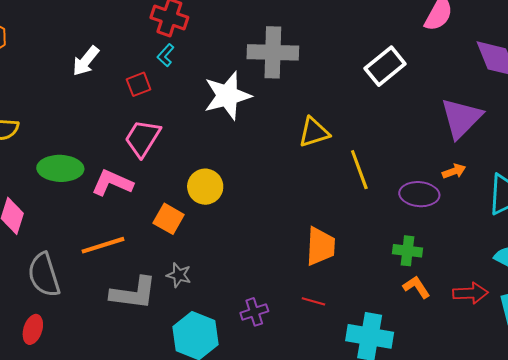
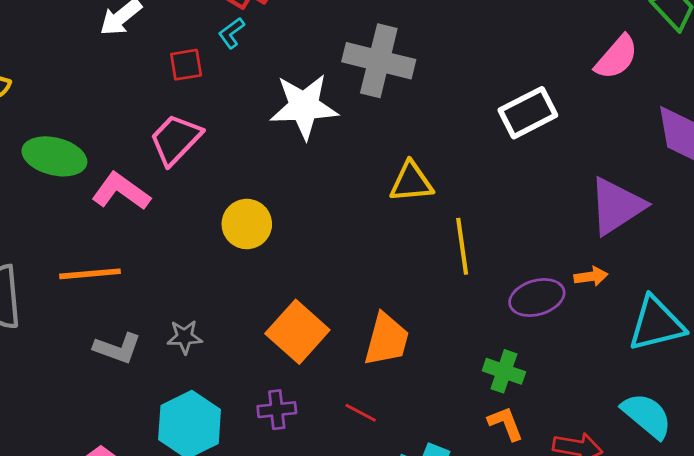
purple ellipse: (419, 194) -> (537, 298), turned -33
orange square: (169, 219) -> (297, 332), moved, size x1.4
gray star: (179, 275) -> (185, 337), turned -30
gray L-shape: (133, 293) -> (117, 348), size x0.7

